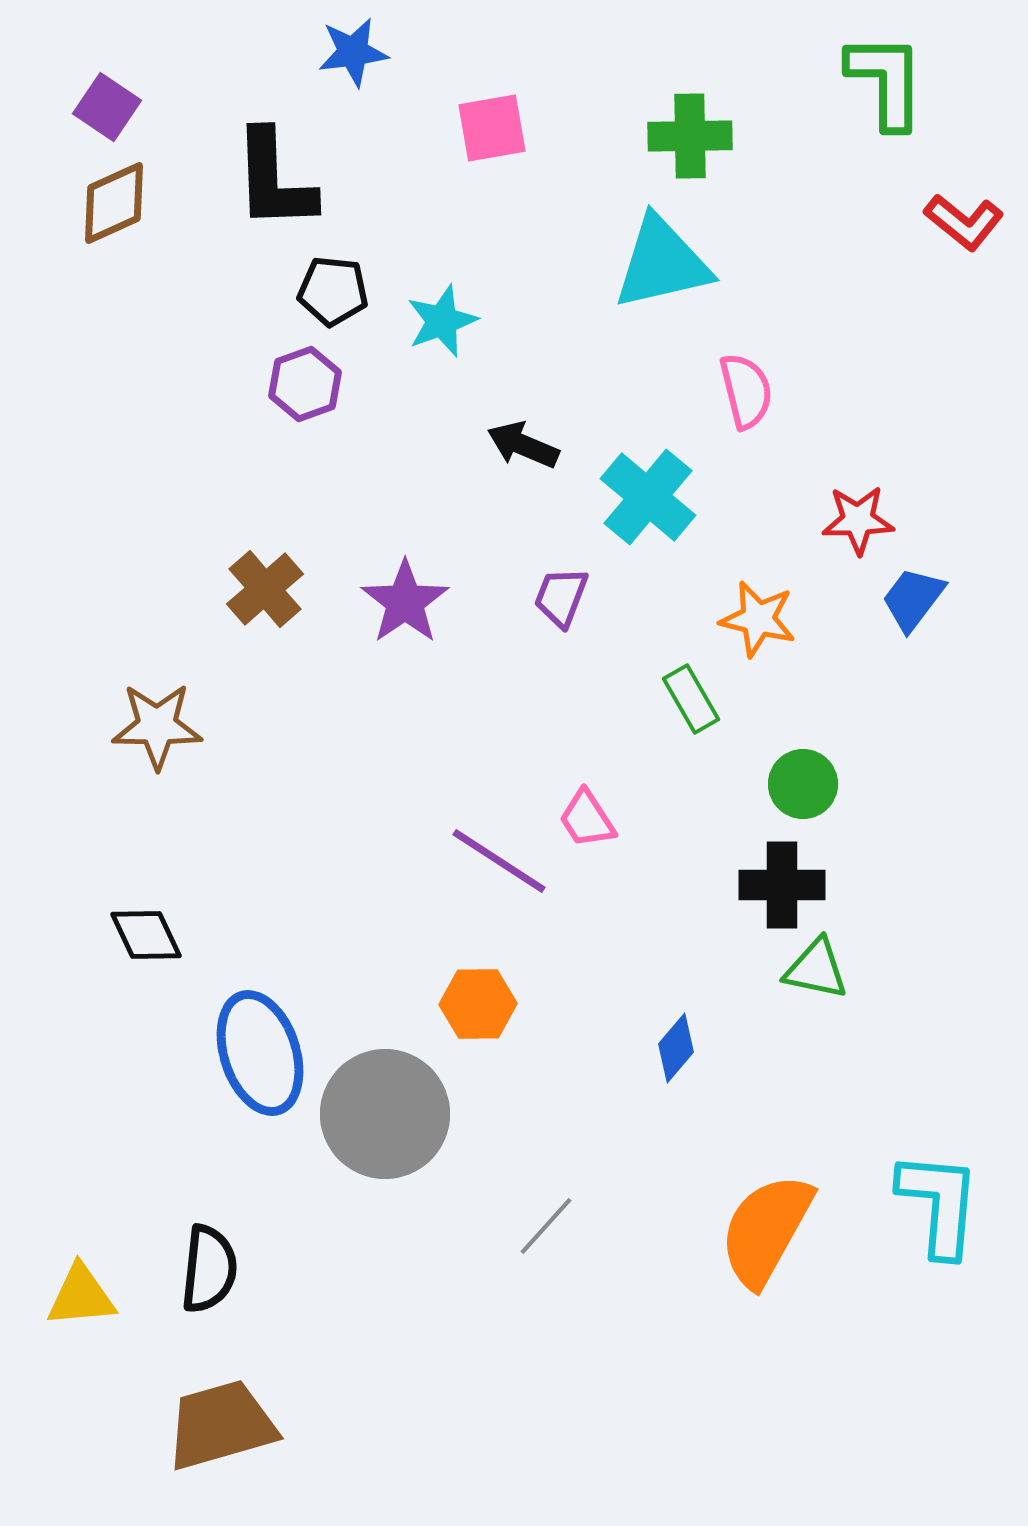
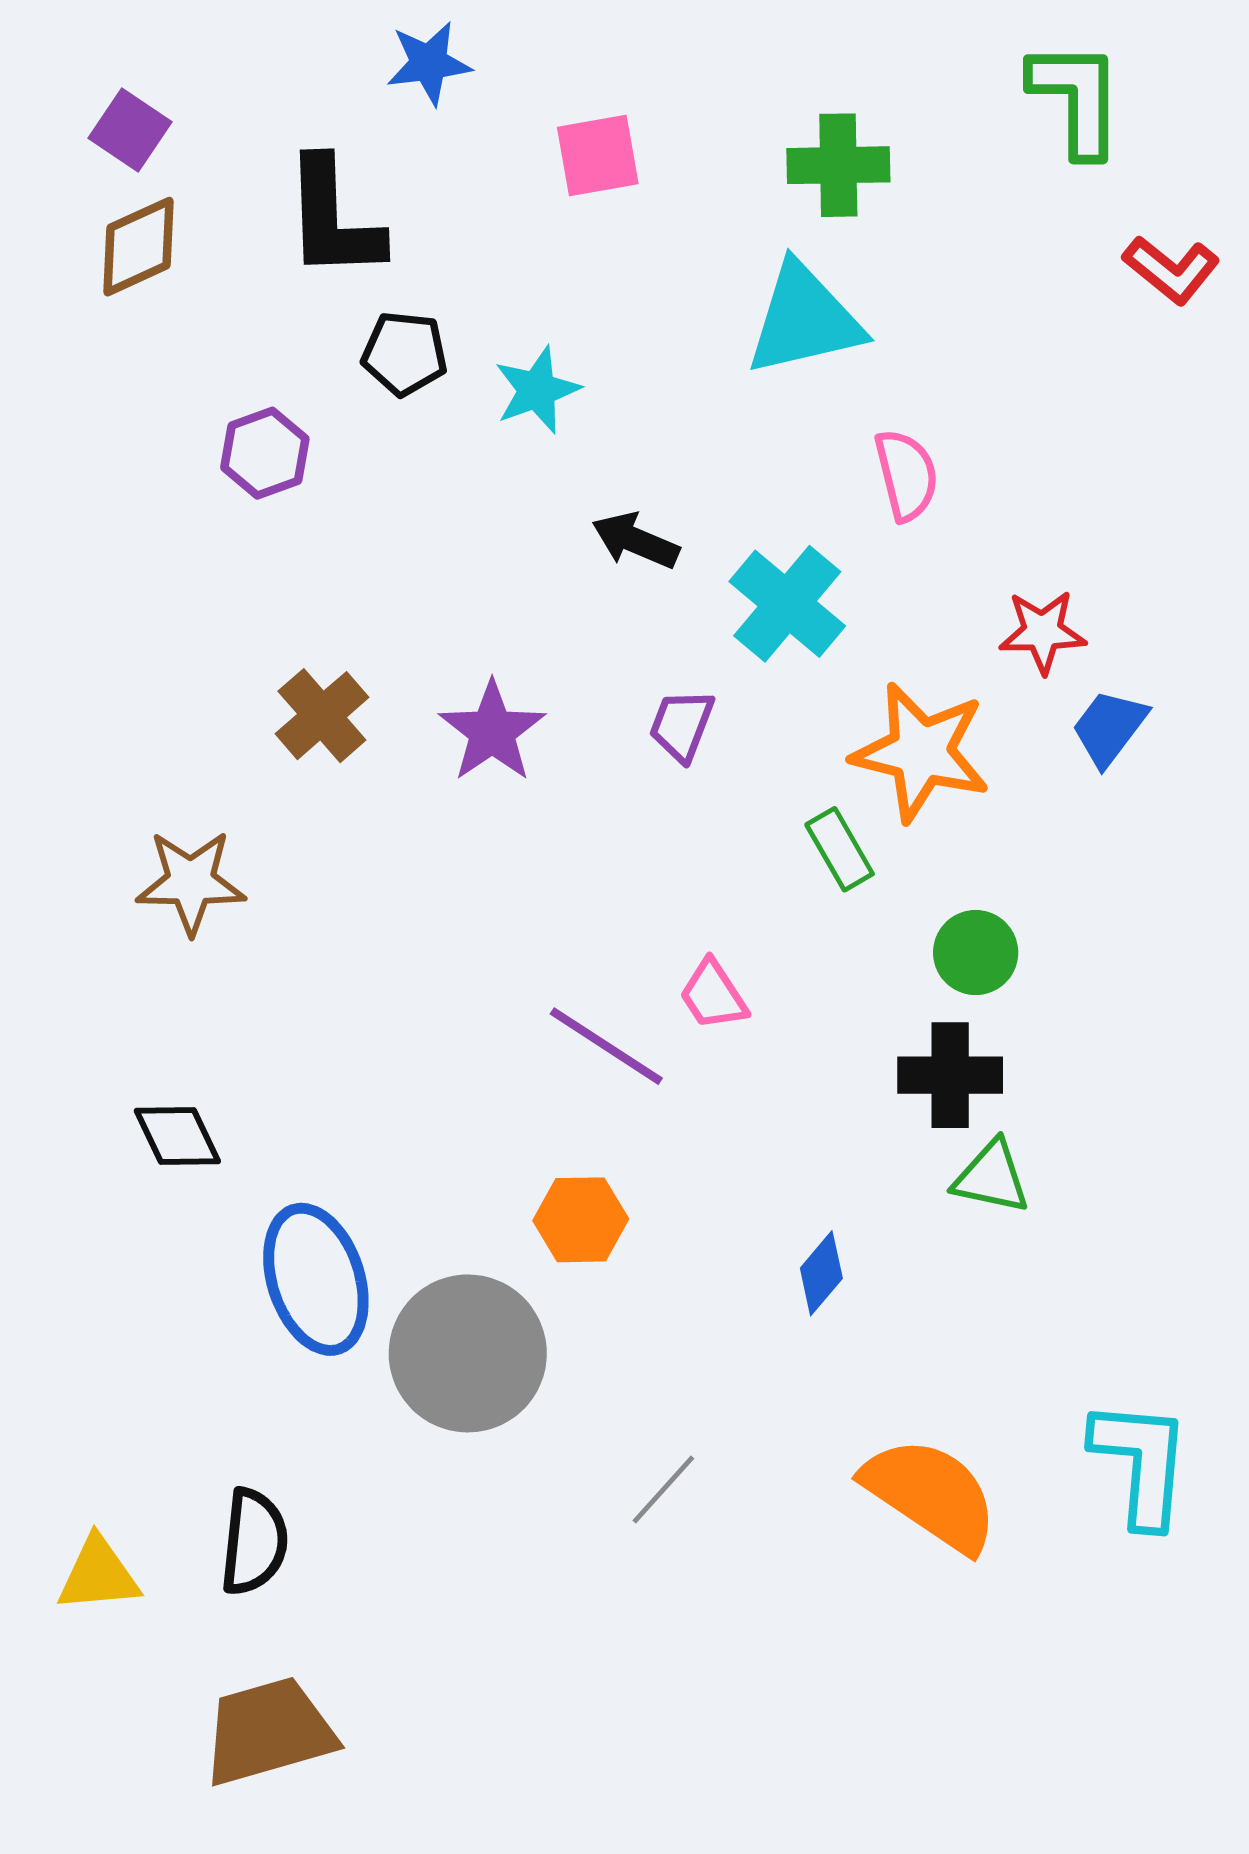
purple hexagon: (305, 384) -> (265, 453), moved
orange star: (758, 619) -> (921, 752), size x1.5
orange semicircle: (766, 1230) -> (931, 1494), turned 95

